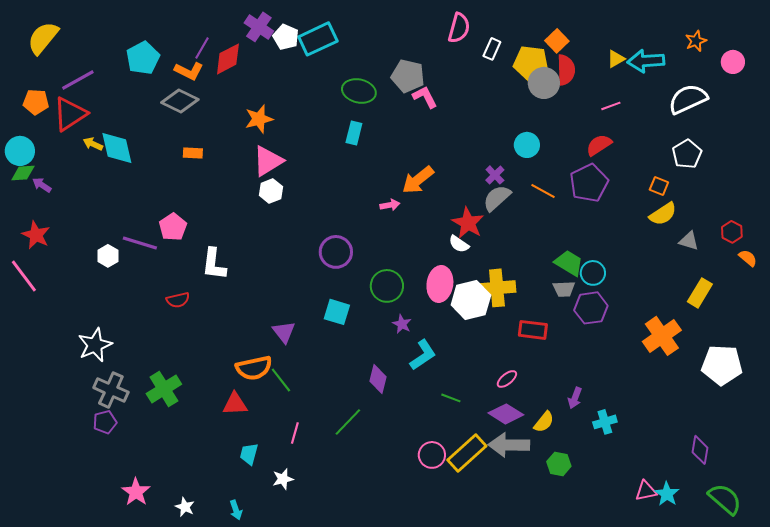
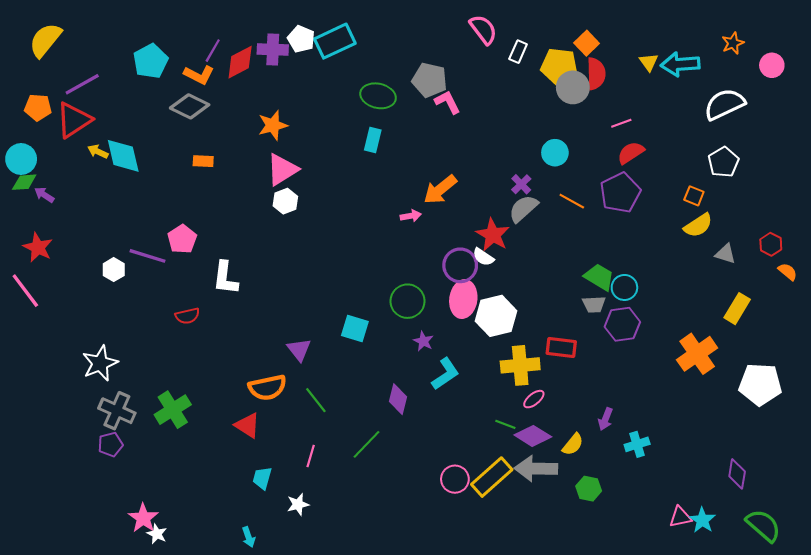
purple cross: (259, 27) -> (273, 49), moved, turned -32
pink semicircle: (459, 28) -> (483, 29), turned -52
yellow triangle: (616, 59) -> (649, 62), turned -36
pink line: (611, 106) -> (621, 123), moved
purple circle: (336, 252) -> (460, 265), moved
yellow cross: (497, 288) -> (520, 365), moved
green line: (281, 380) -> (316, 400), moved
green line: (451, 398) -> (505, 424), moved
red triangle: (235, 404) -> (247, 425), turned 36
white star: (185, 507) -> (157, 534), moved

